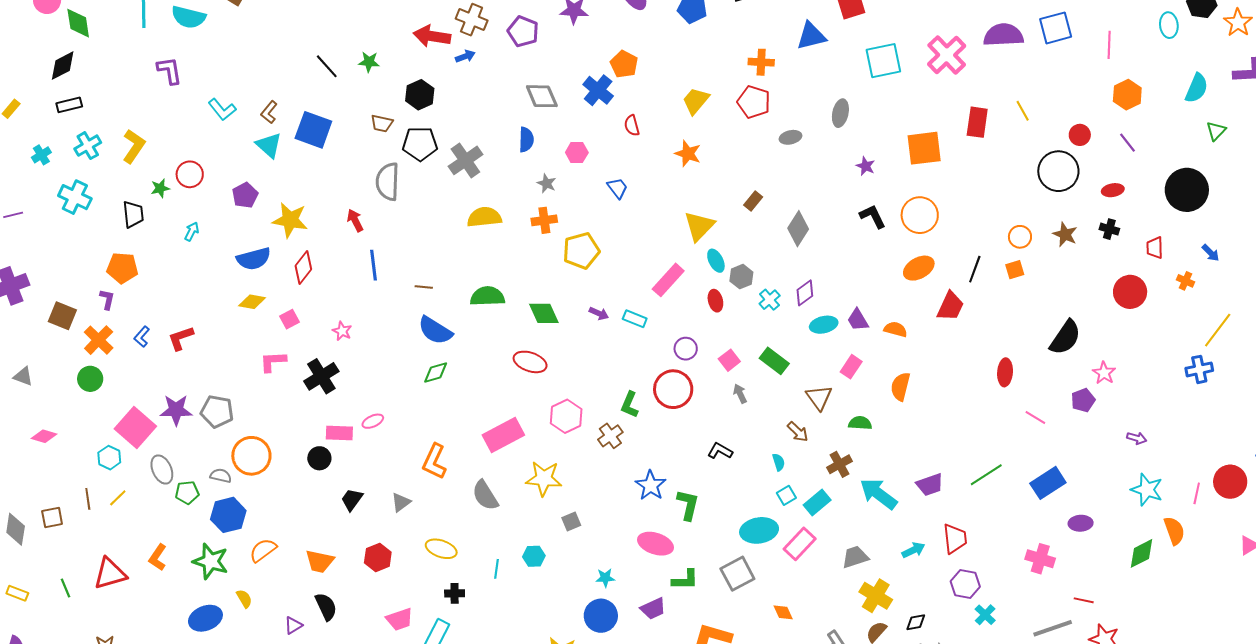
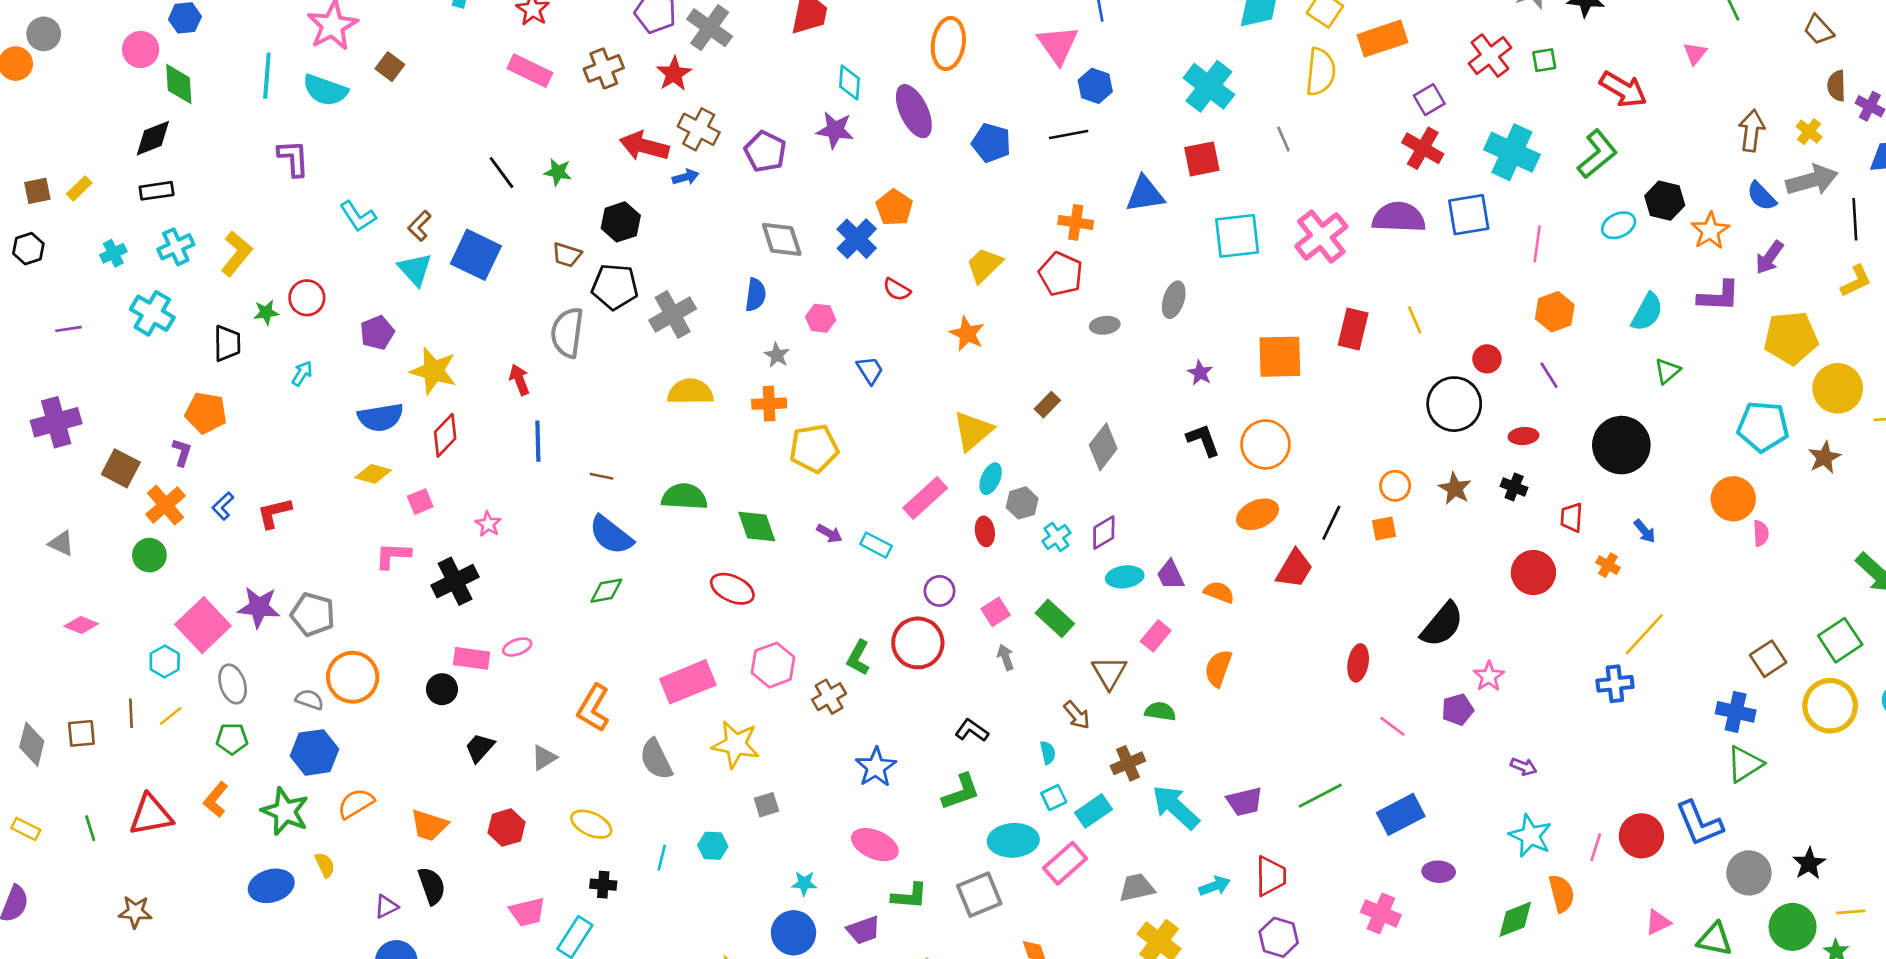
cyan ellipse: (1169, 25) -> (1619, 225), turned 65
red semicircle: (632, 125) -> (897, 290), turned -50
cyan ellipse: (716, 261) -> (991, 479), turned 45
green pentagon: (187, 492) -> (232, 739), moved
green L-shape: (688, 505) -> (961, 792), moved, turned 52

